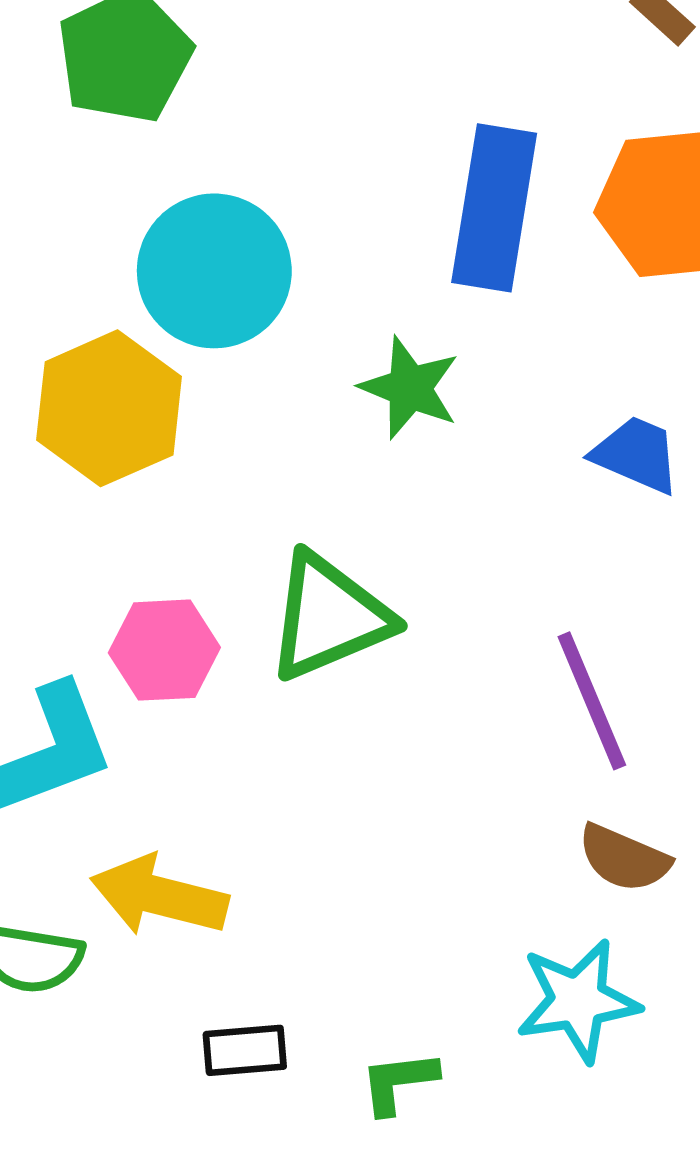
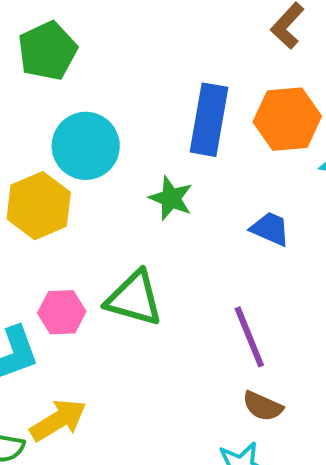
green triangle: (329, 617) -> (134, 298), turned 38
yellow arrow: (159, 896) -> (58, 420), turned 134

